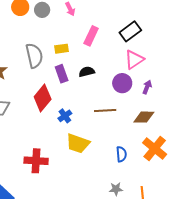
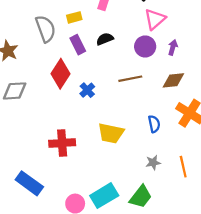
yellow trapezoid: (78, 143) -> (111, 133), moved

